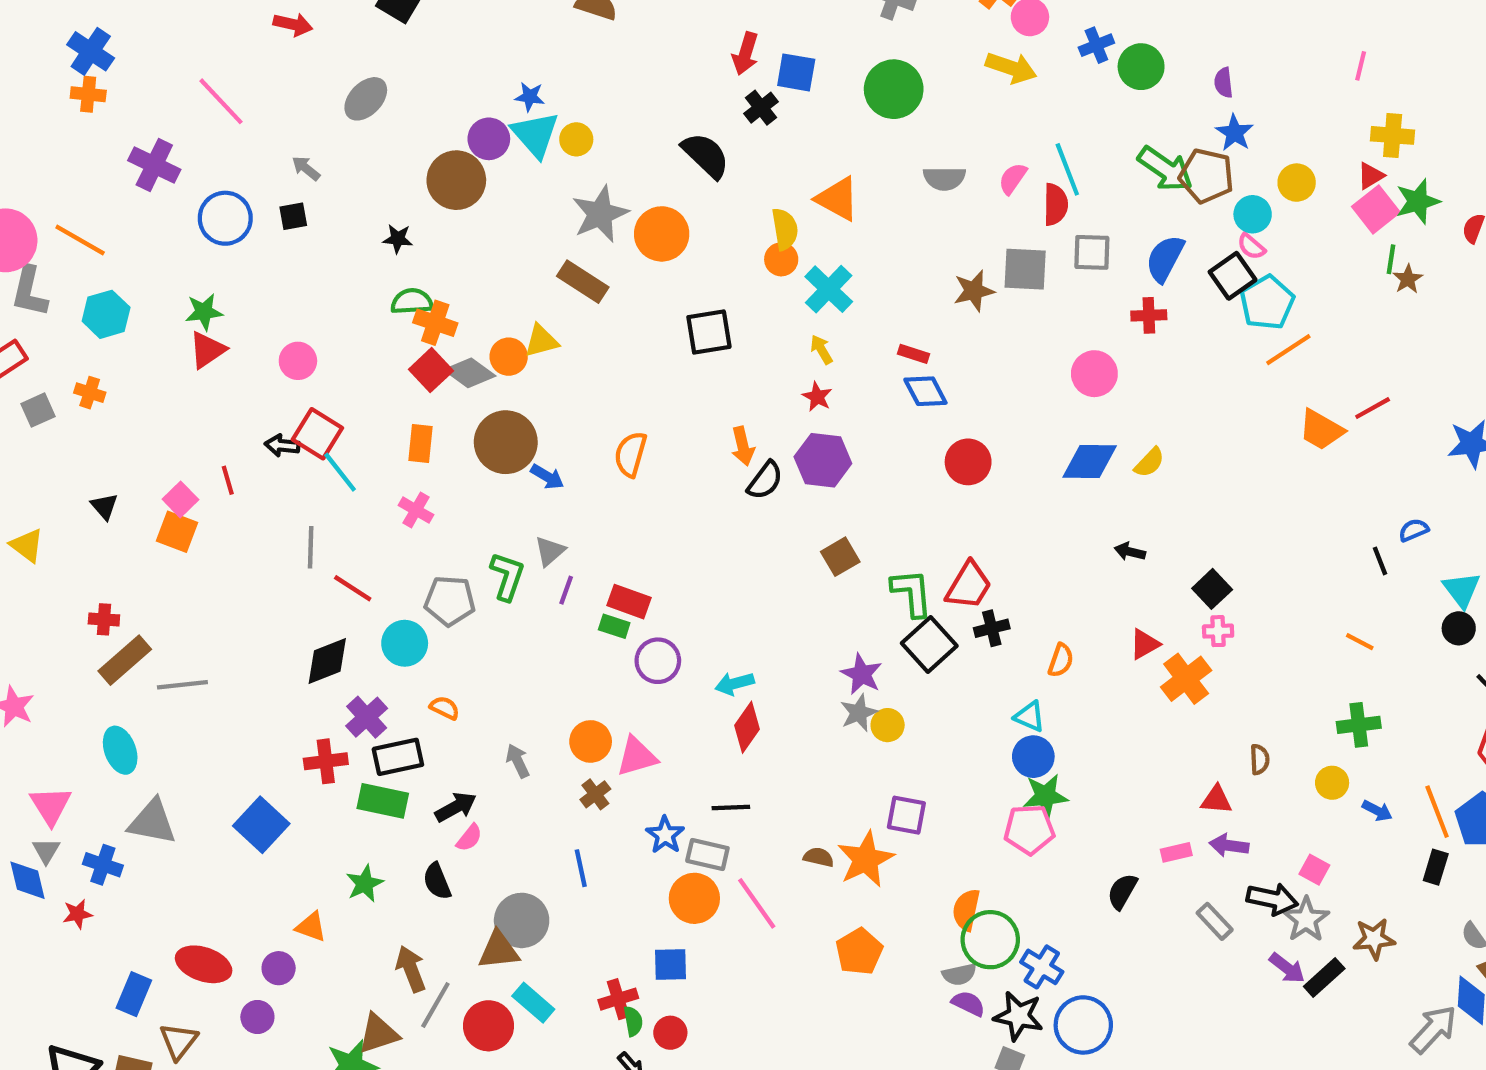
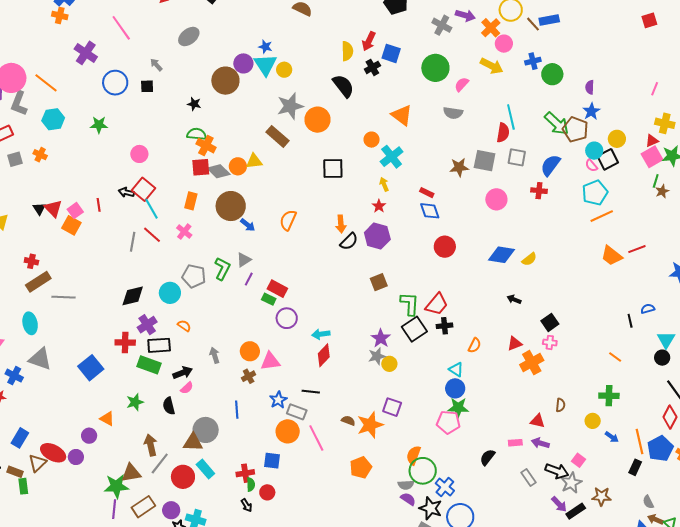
pink semicircle: (1013, 179) -> (462, 84), moved
yellow semicircle: (785, 229) -> (347, 51), moved
black square: (1233, 276) -> (608, 159), moved
red triangle: (207, 350) -> (53, 208), moved, turned -48
red square: (431, 370) -> (201, 167), turned 30
pink circle: (1094, 374) -> (496, 199), moved
red line: (353, 588) -> (152, 235), moved
red ellipse: (204, 964) -> (53, 453), moved

